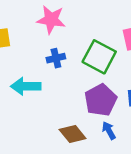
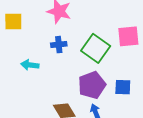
cyan arrow: (26, 86) -> (30, 65), size x0.7

